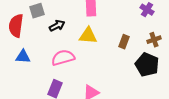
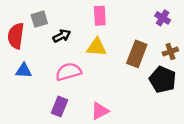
brown rectangle: (124, 42) -> (137, 54), size x1.6

